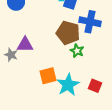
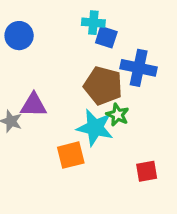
cyan star: (68, 85) -> (95, 128), moved, turned -30
red square: (95, 86) -> (147, 171), turned -32

